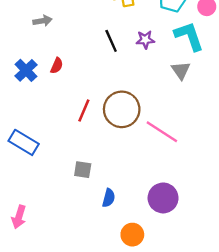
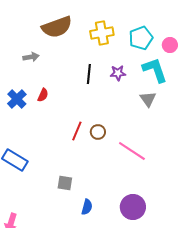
black line: (111, 41) -> (89, 74), turned 30
brown circle: (122, 109) -> (98, 132), size x0.5
red line: (84, 111) -> (77, 131), moved

